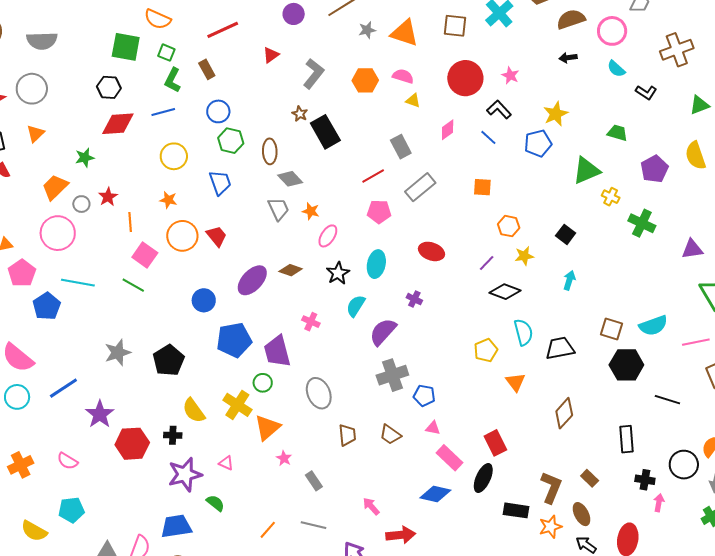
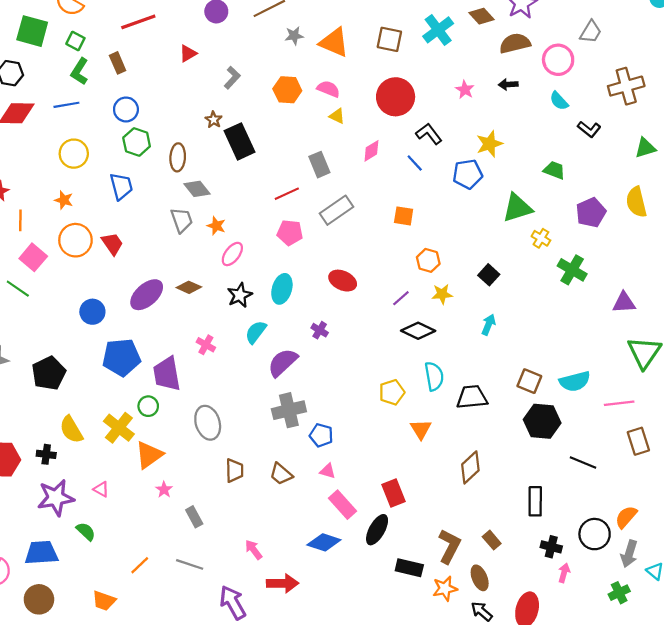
gray L-shape: (314, 74) -> (232, 78), size x0.7
pink star: (510, 75) -> (465, 90), moved

